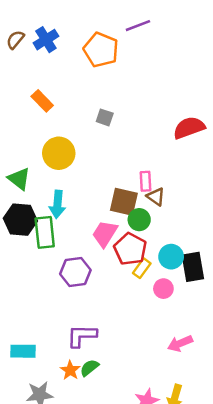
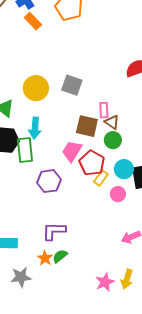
orange rectangle: (42, 101) -> (33, 21), moved
gray square: (105, 117) -> (72, 85), moved, size x1.5
green circle: (139, 220) -> (113, 140), moved

